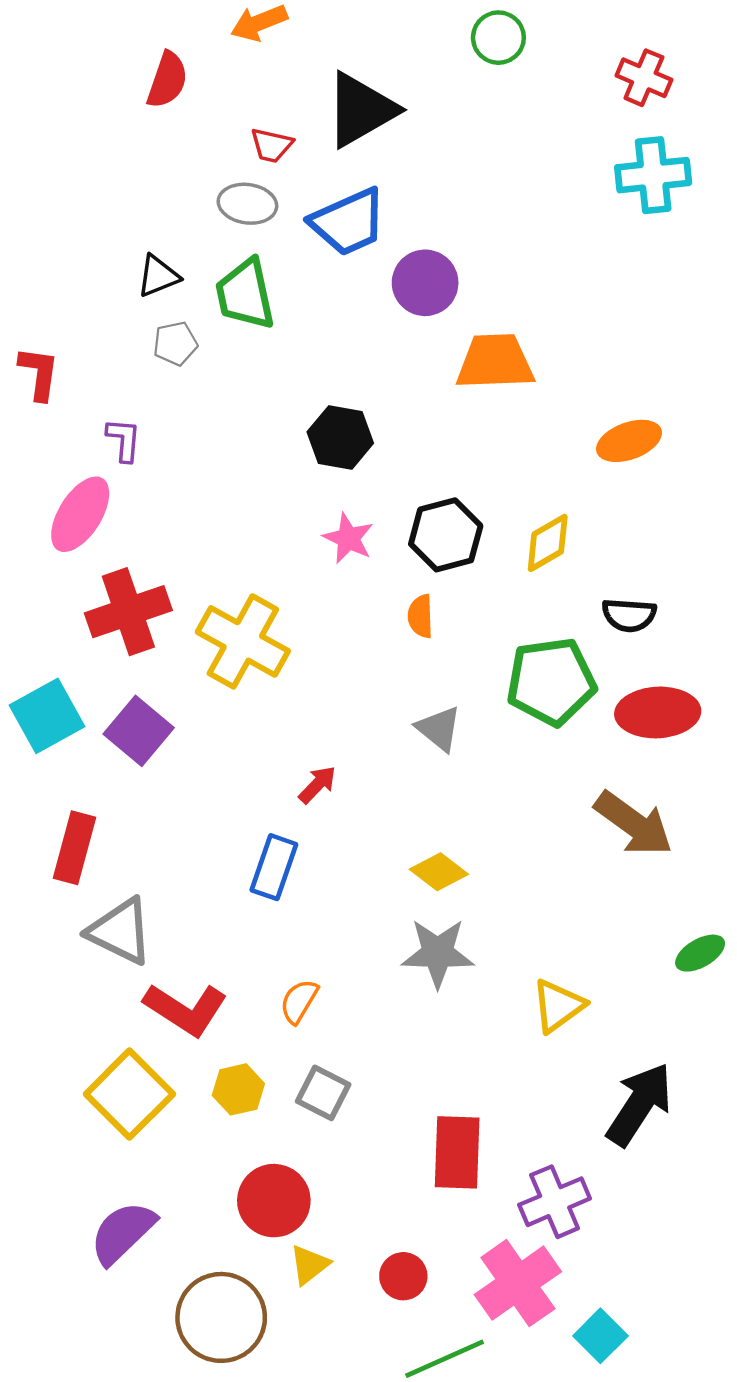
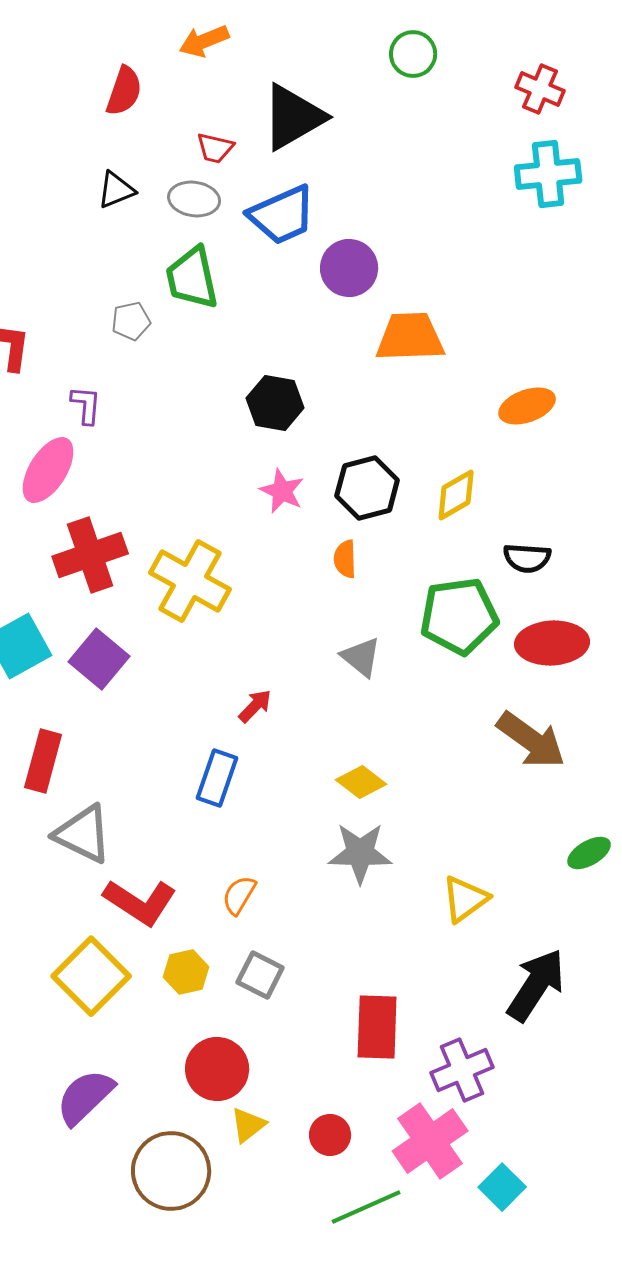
black triangle: (158, 276) -> (116, 190), moved

